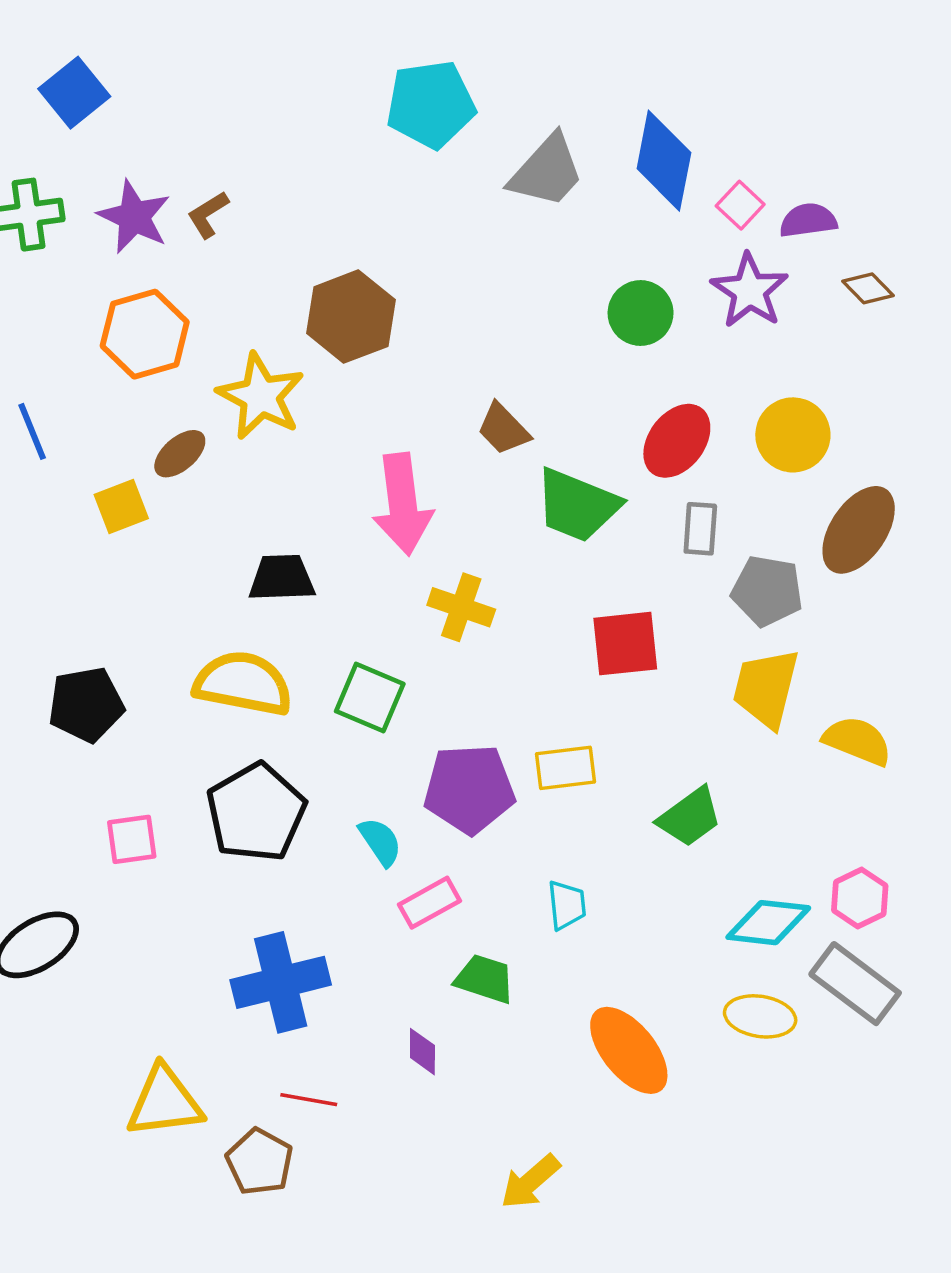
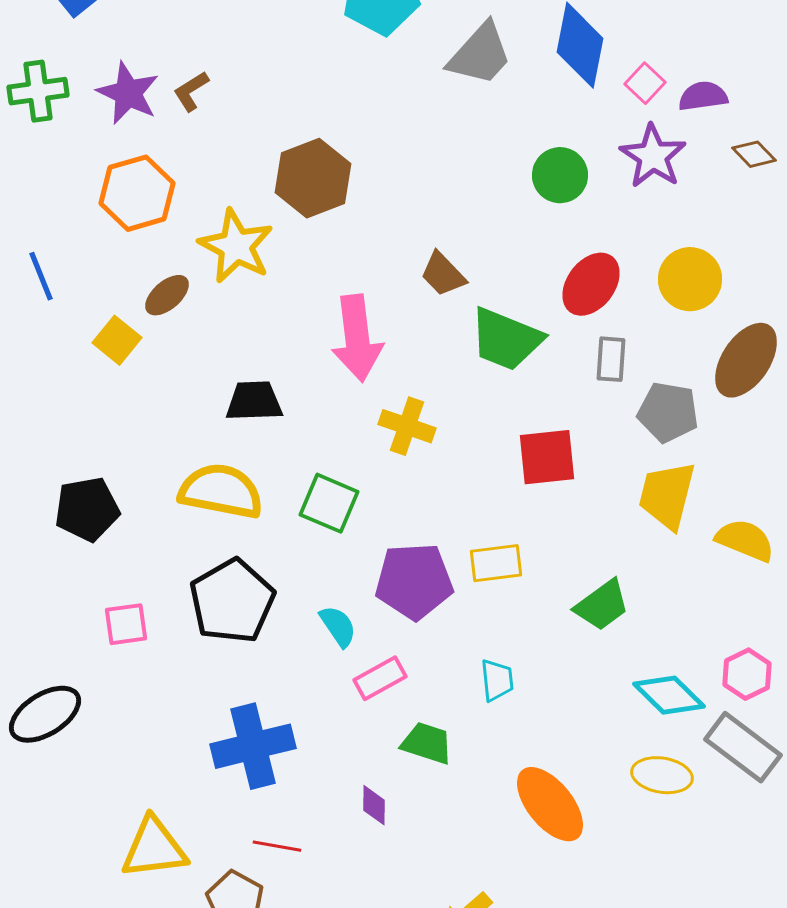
yellow square: (121, 506) -> (117, 340), turned -30
cyan diamond: (768, 923) -> (669, 695), turned 38

